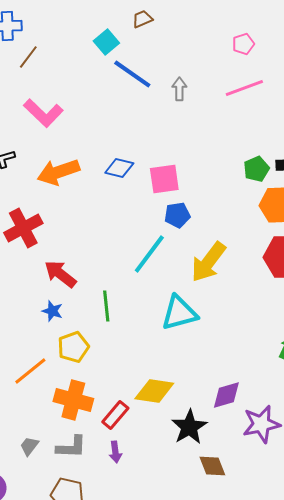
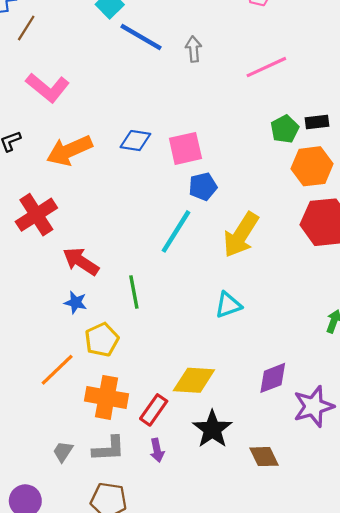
pink line: (244, 88) -> (266, 67), moved
cyan triangle: (179, 313) -> (228, 305), moved, size x0.7
black star: (189, 427) -> (212, 429), moved

